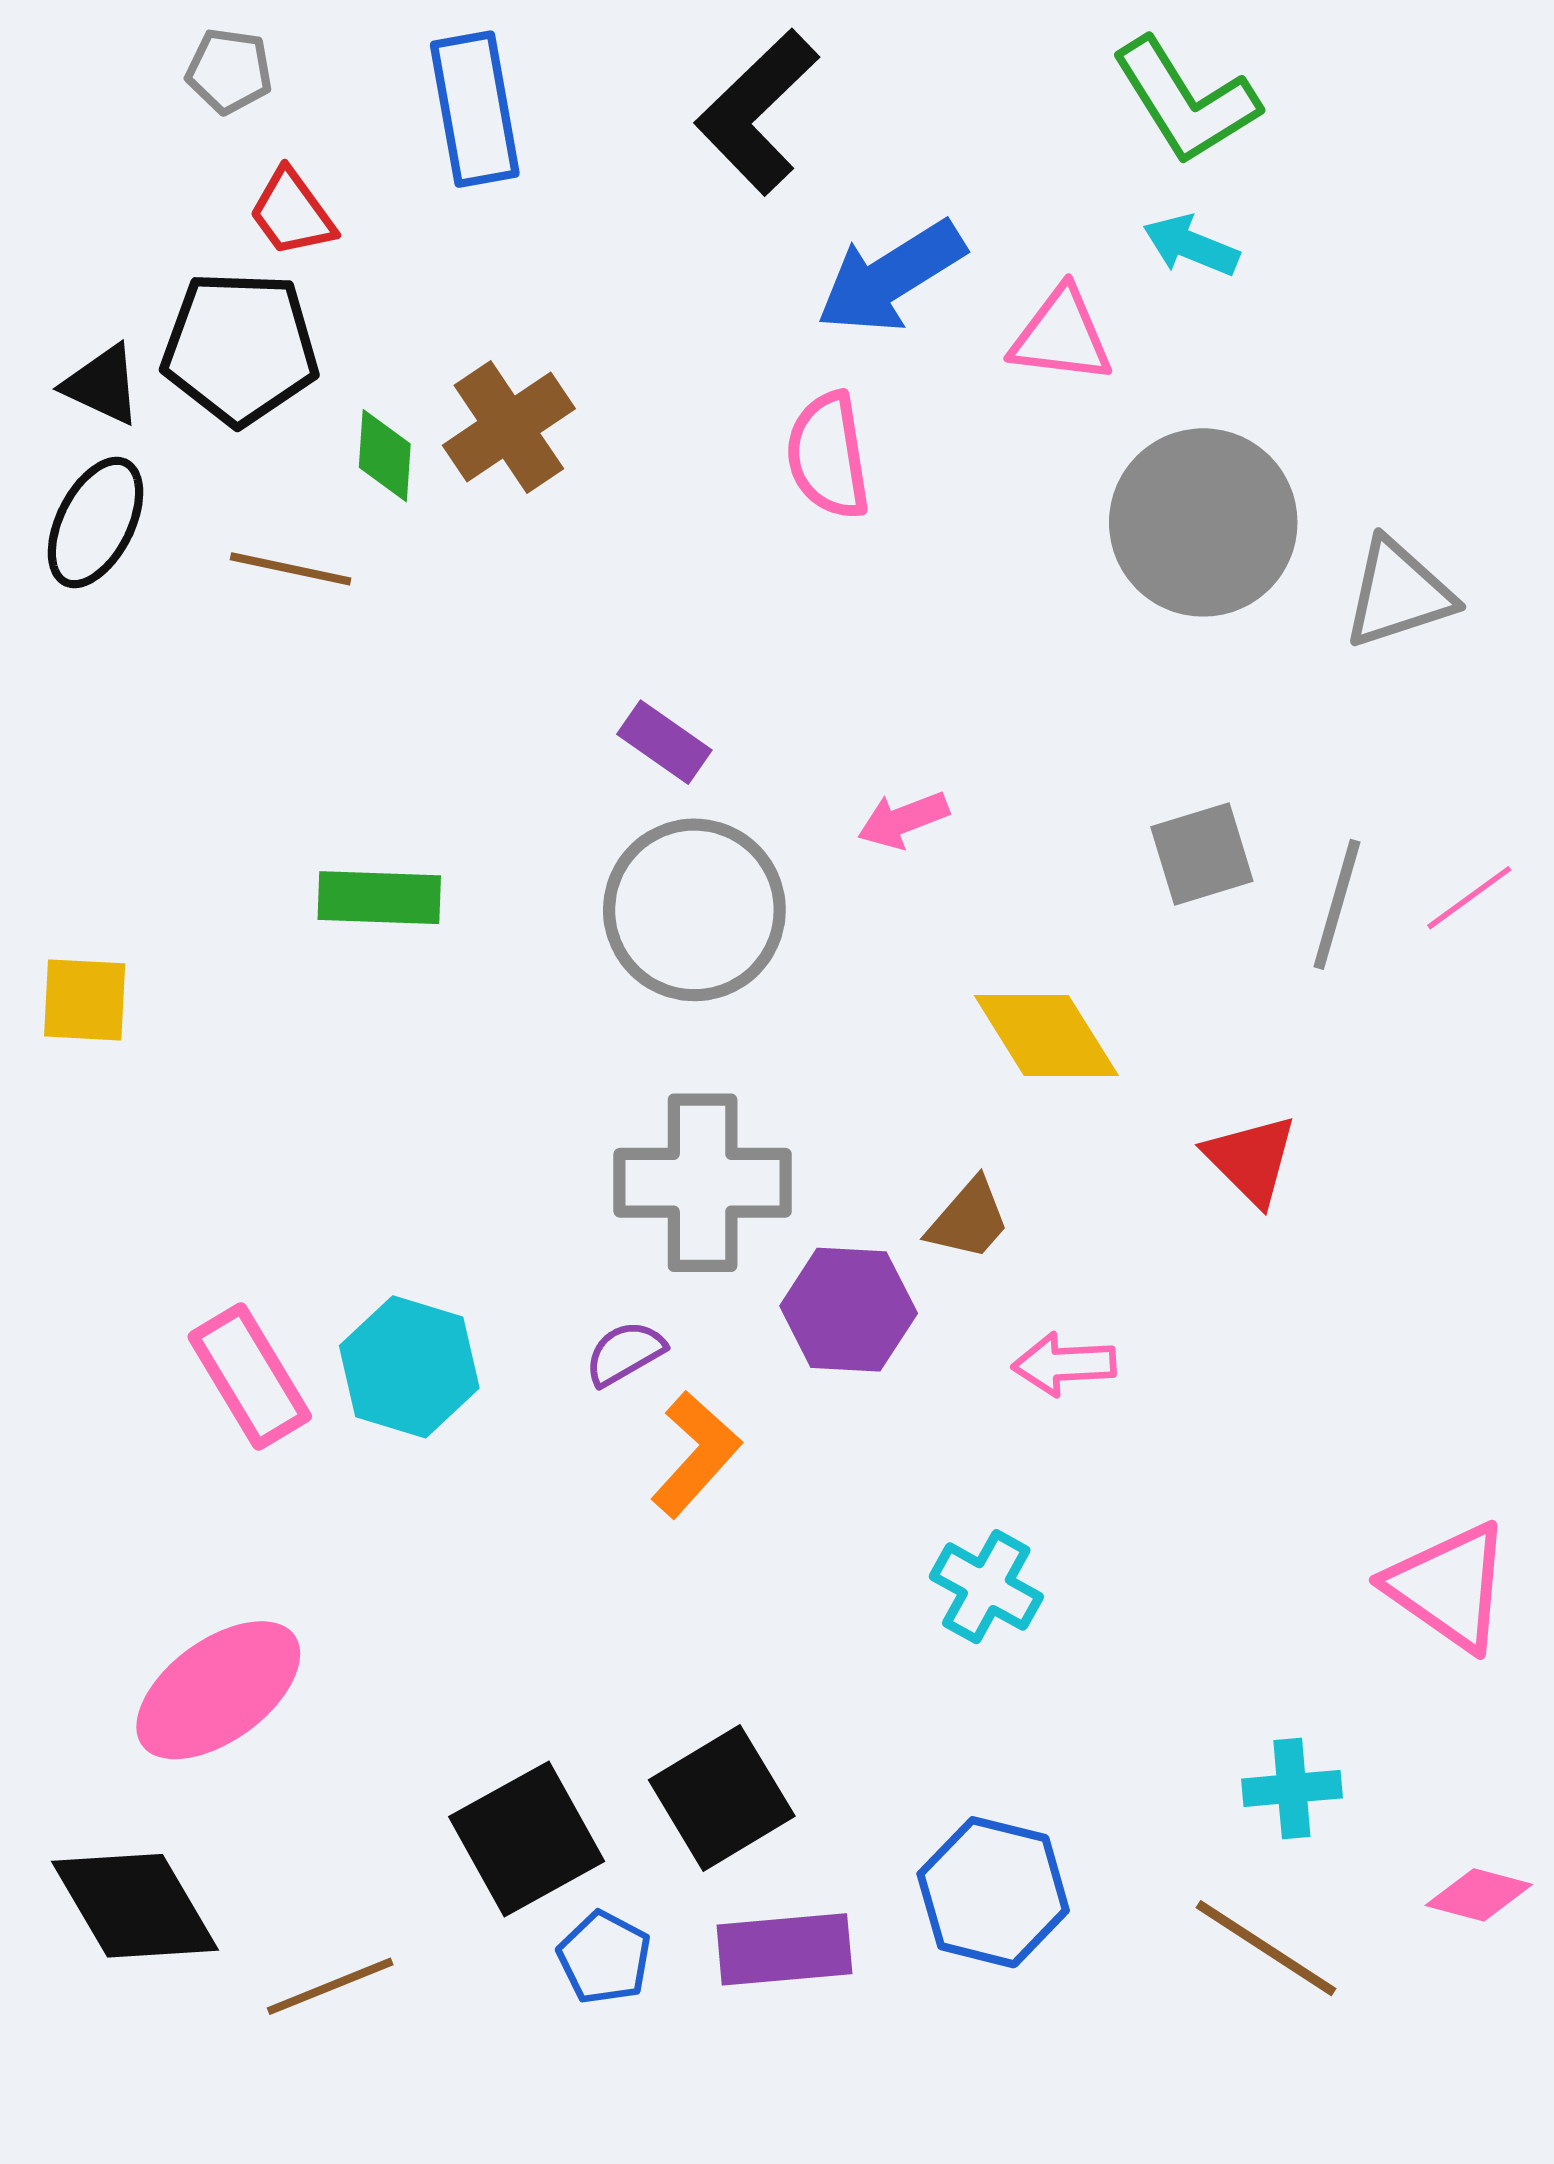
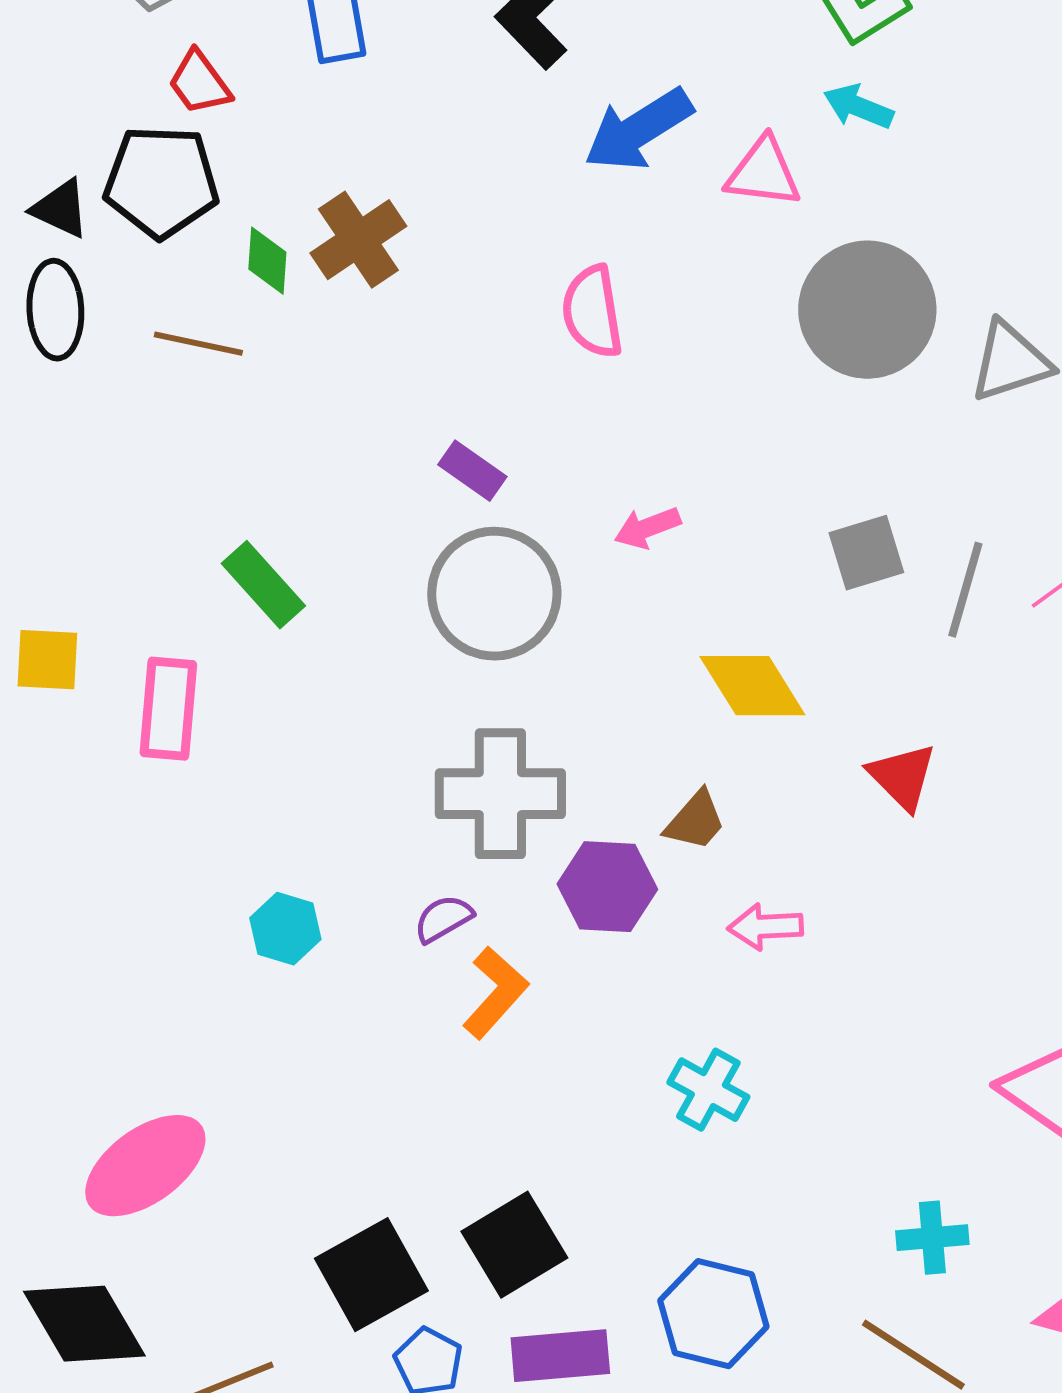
pink semicircle: (828, 456) -> (592, 312), moved
black ellipse: (96, 522) -> (55, 310), turned -30
green rectangle: (379, 898) -> (263, 585), turned 46
cyan hexagon: (409, 1367) -> (285, 929), size x0.7
pink rectangle: (250, 1376) -> (168, 709), moved, turned 36

